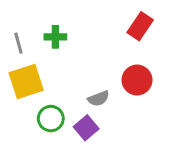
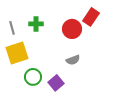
red circle: (137, 80) -> (72, 29), moved
gray semicircle: (99, 99) -> (73, 60), moved

